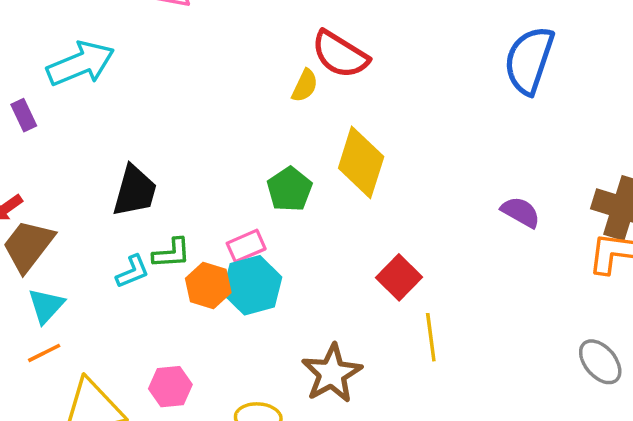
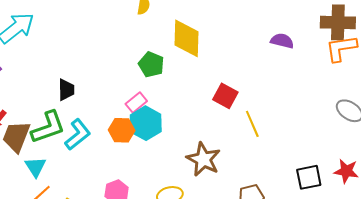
black trapezoid: (135, 191) -> (66, 90), size x0.7
green L-shape: (171, 253) -> (48, 127), moved, size x1.6
cyan L-shape: (132, 272) -> (78, 134), size x1.5

